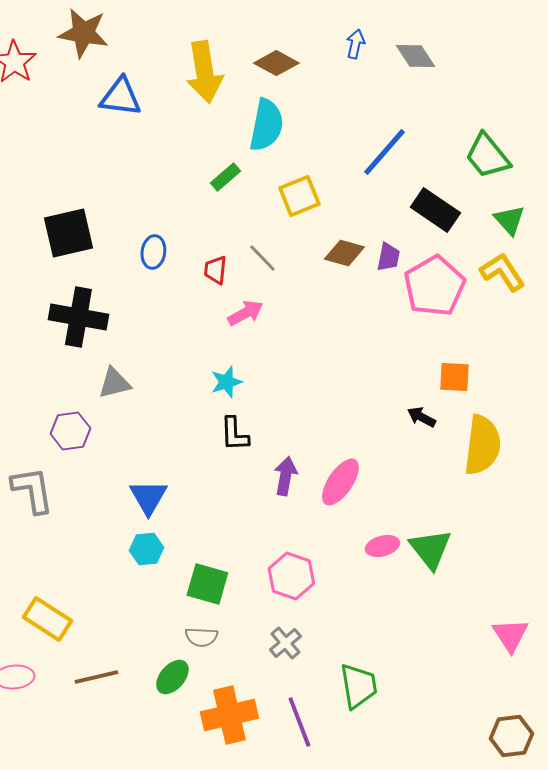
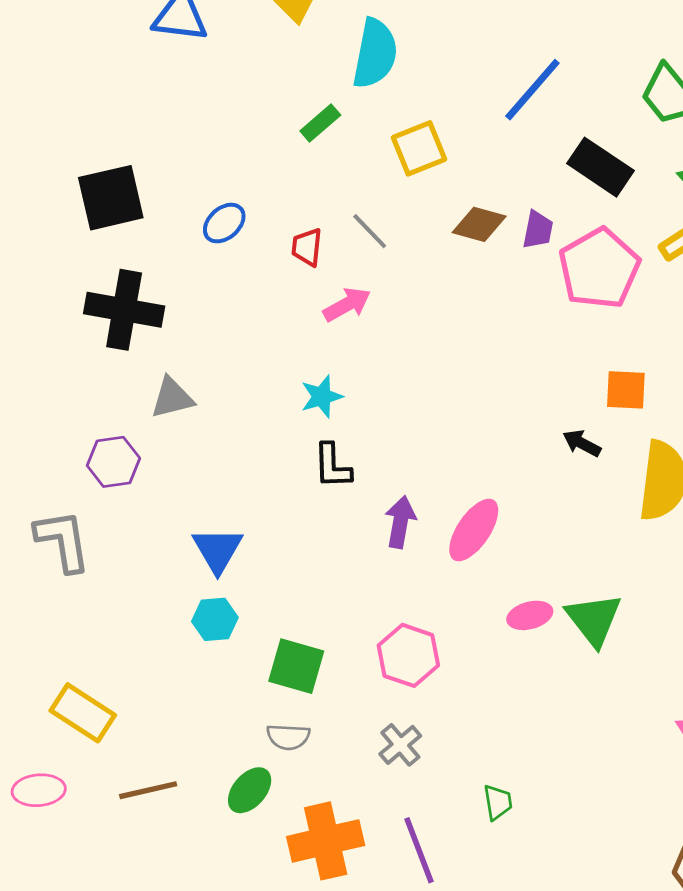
blue ellipse: (153, 252) -> (224, 223), turned 40
green trapezoid: (358, 686) -> (498, 802), size x0.6

